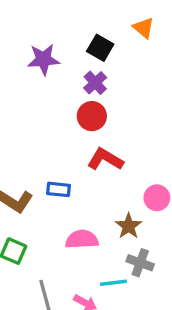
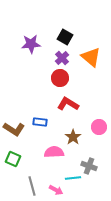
orange triangle: (144, 28) -> (91, 57), moved, size x1.5
brown star: (129, 226) -> (73, 137), moved

